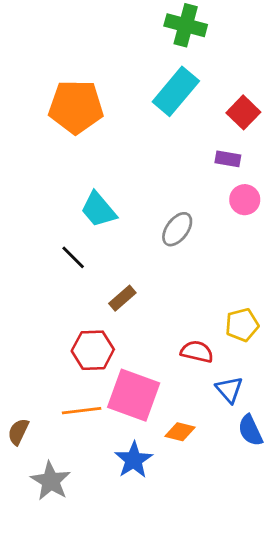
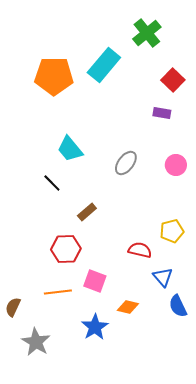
green cross: (186, 25) -> (147, 33), moved, turned 36
cyan rectangle: (176, 91) -> (104, 65), moved
pink circle: (245, 200) -> (176, 165), moved
pink square: (134, 395) -> (95, 281), size x0.6

